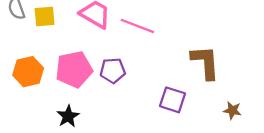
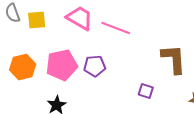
purple square: (173, 100) -> (146, 91), size x0.7

